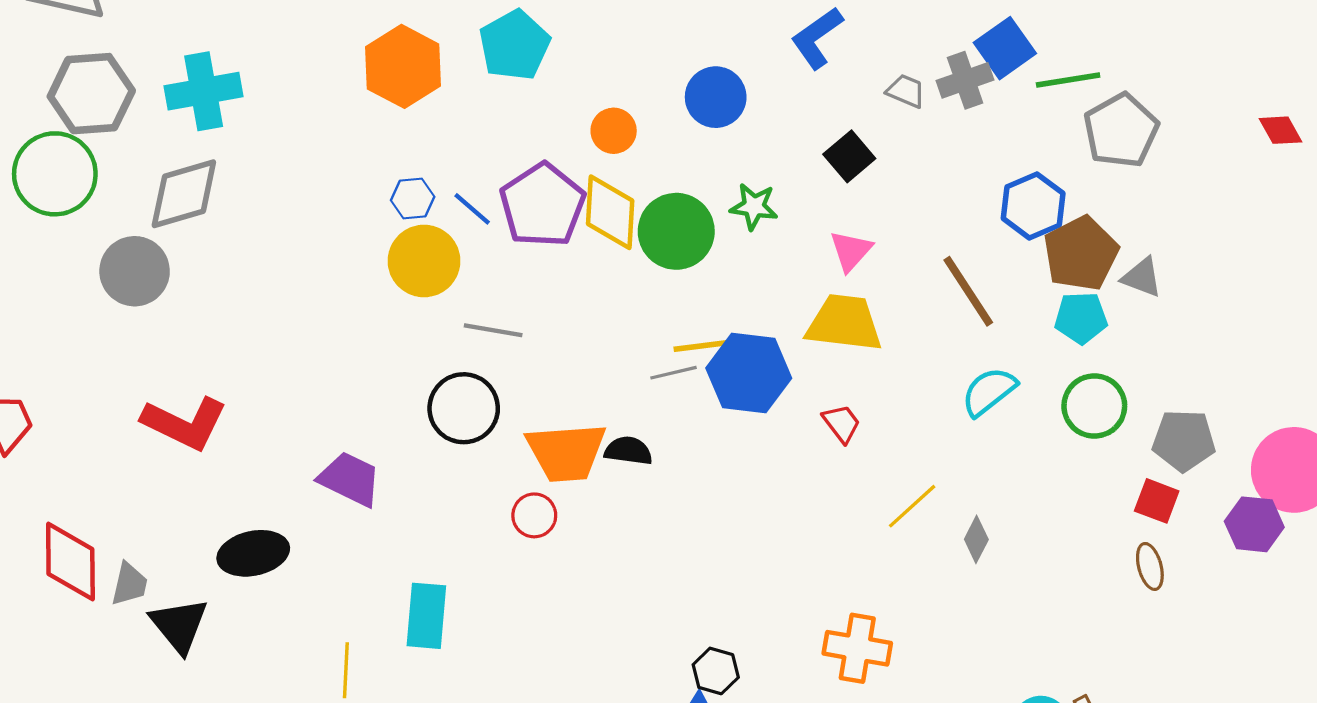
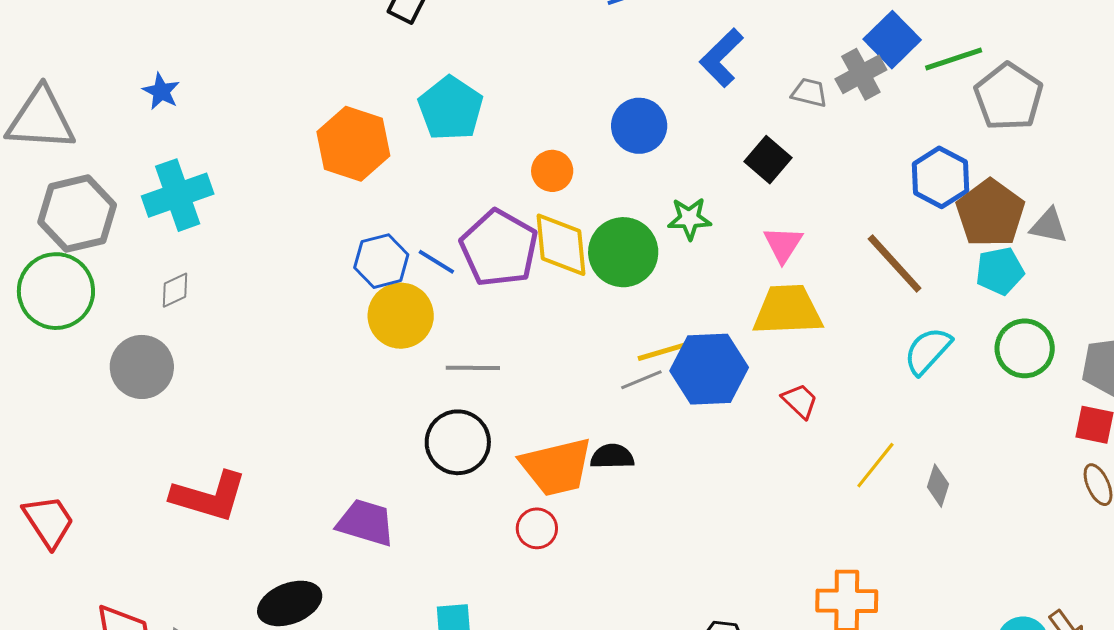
gray diamond: (184, 194) -> (175, 290), size x0.5
blue hexagon: (413, 199) -> (381, 261), size x1.4

